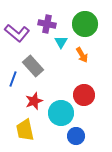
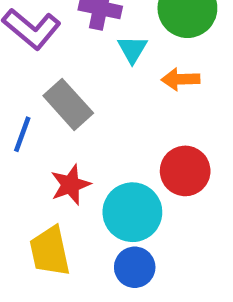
orange arrow: (82, 55) -> (181, 79), turned 119
blue circle: (76, 136) -> (135, 267), moved

